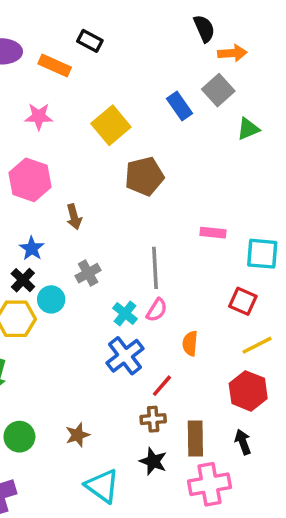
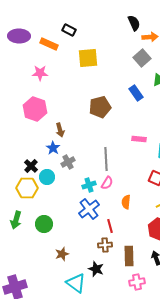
blue rectangle: (180, 106) -> (136, 93), moved
yellow square: (111, 125) -> (88, 58), moved, turned 35
blue star: (32, 248) -> (53, 148), moved
cyan cross: (125, 314) -> (89, 185), turned 32
red line: (162, 386) -> (110, 226), turned -56
green circle: (19, 437) -> (44, 224), moved
black star: (153, 461) -> (96, 269), moved
pink cross: (209, 484) -> (137, 282), size x0.7

